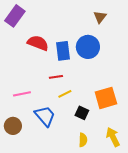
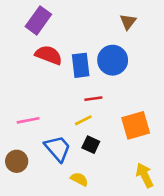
purple rectangle: (15, 16) -> (38, 20), moved
red line: (56, 77) -> (93, 99), moved
black square: (82, 113) -> (91, 145), moved
yellow semicircle: (83, 140) -> (79, 179), moved, turned -64

